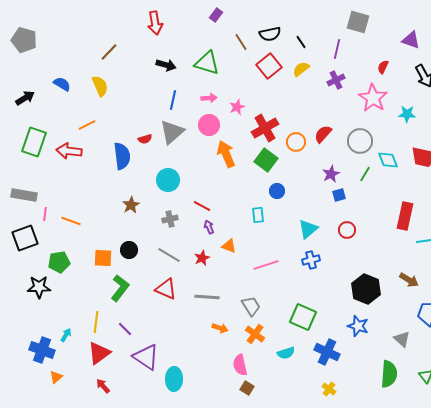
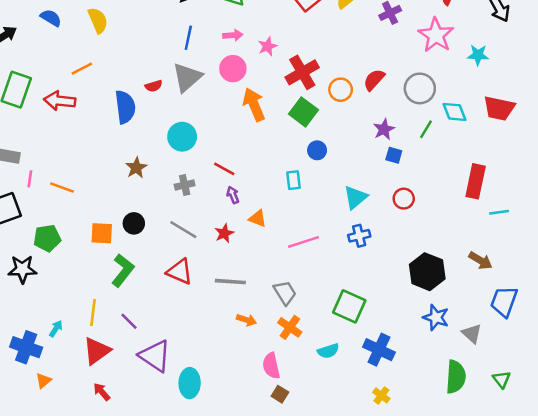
blue square: (339, 195) -> (394, 155), turned 32
blue star: (358, 326) -> (436, 317), moved

